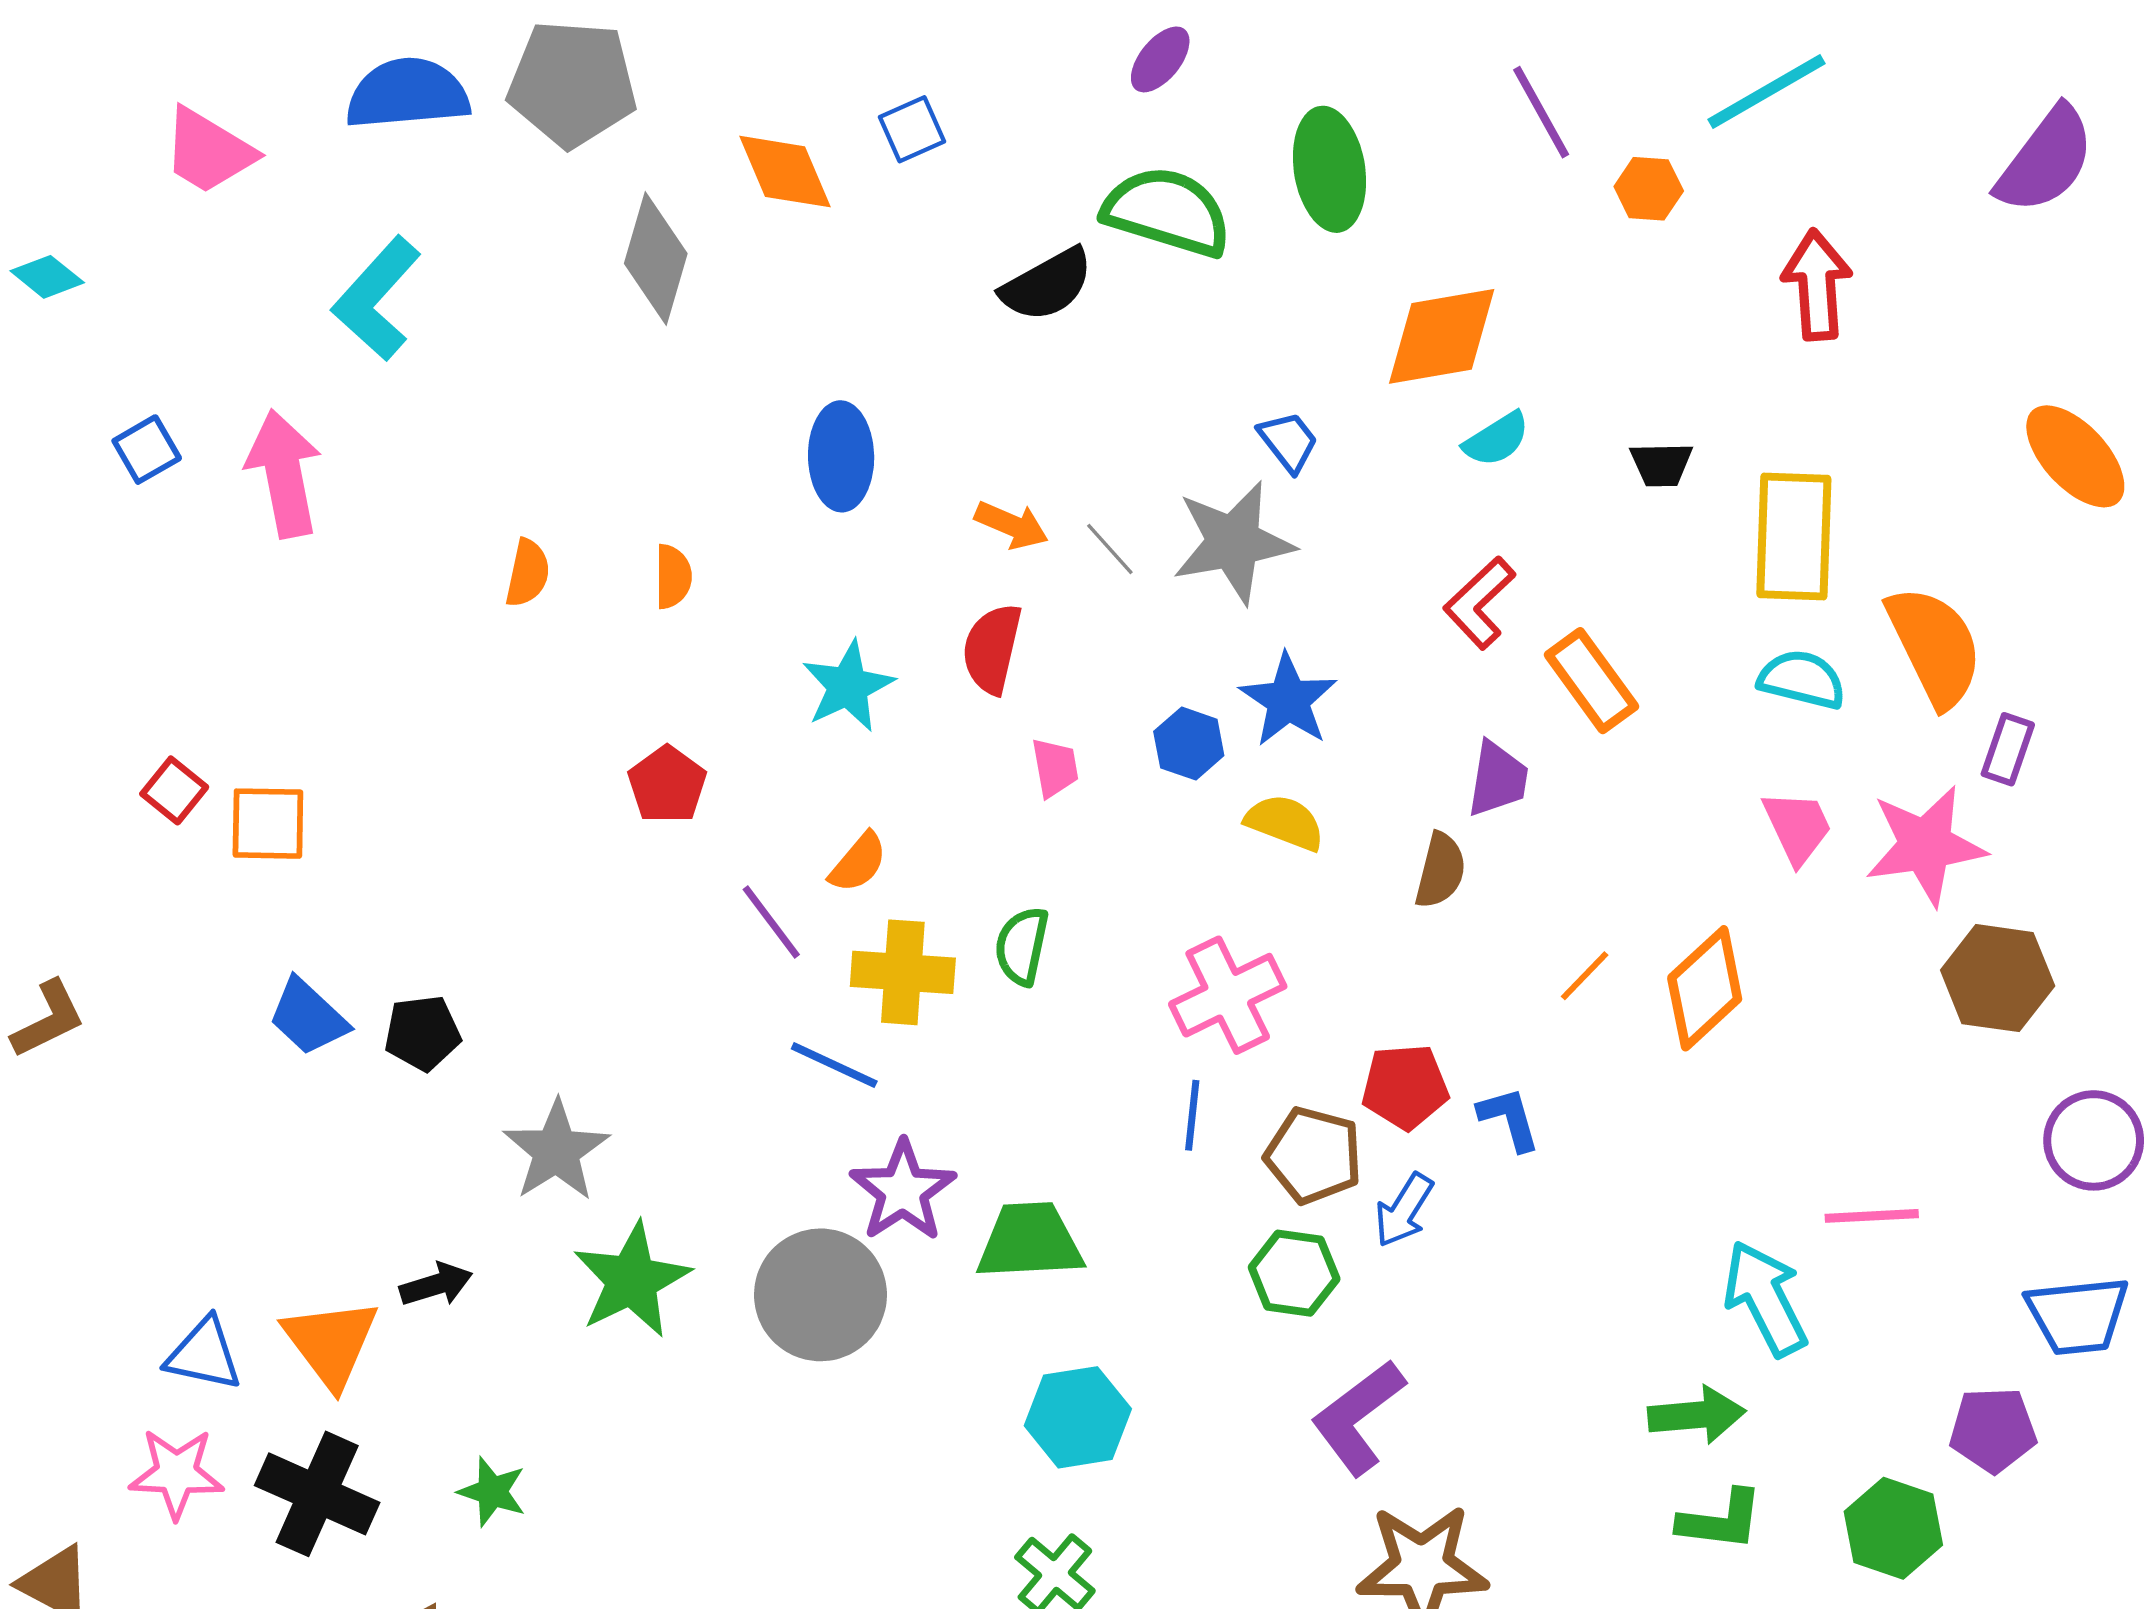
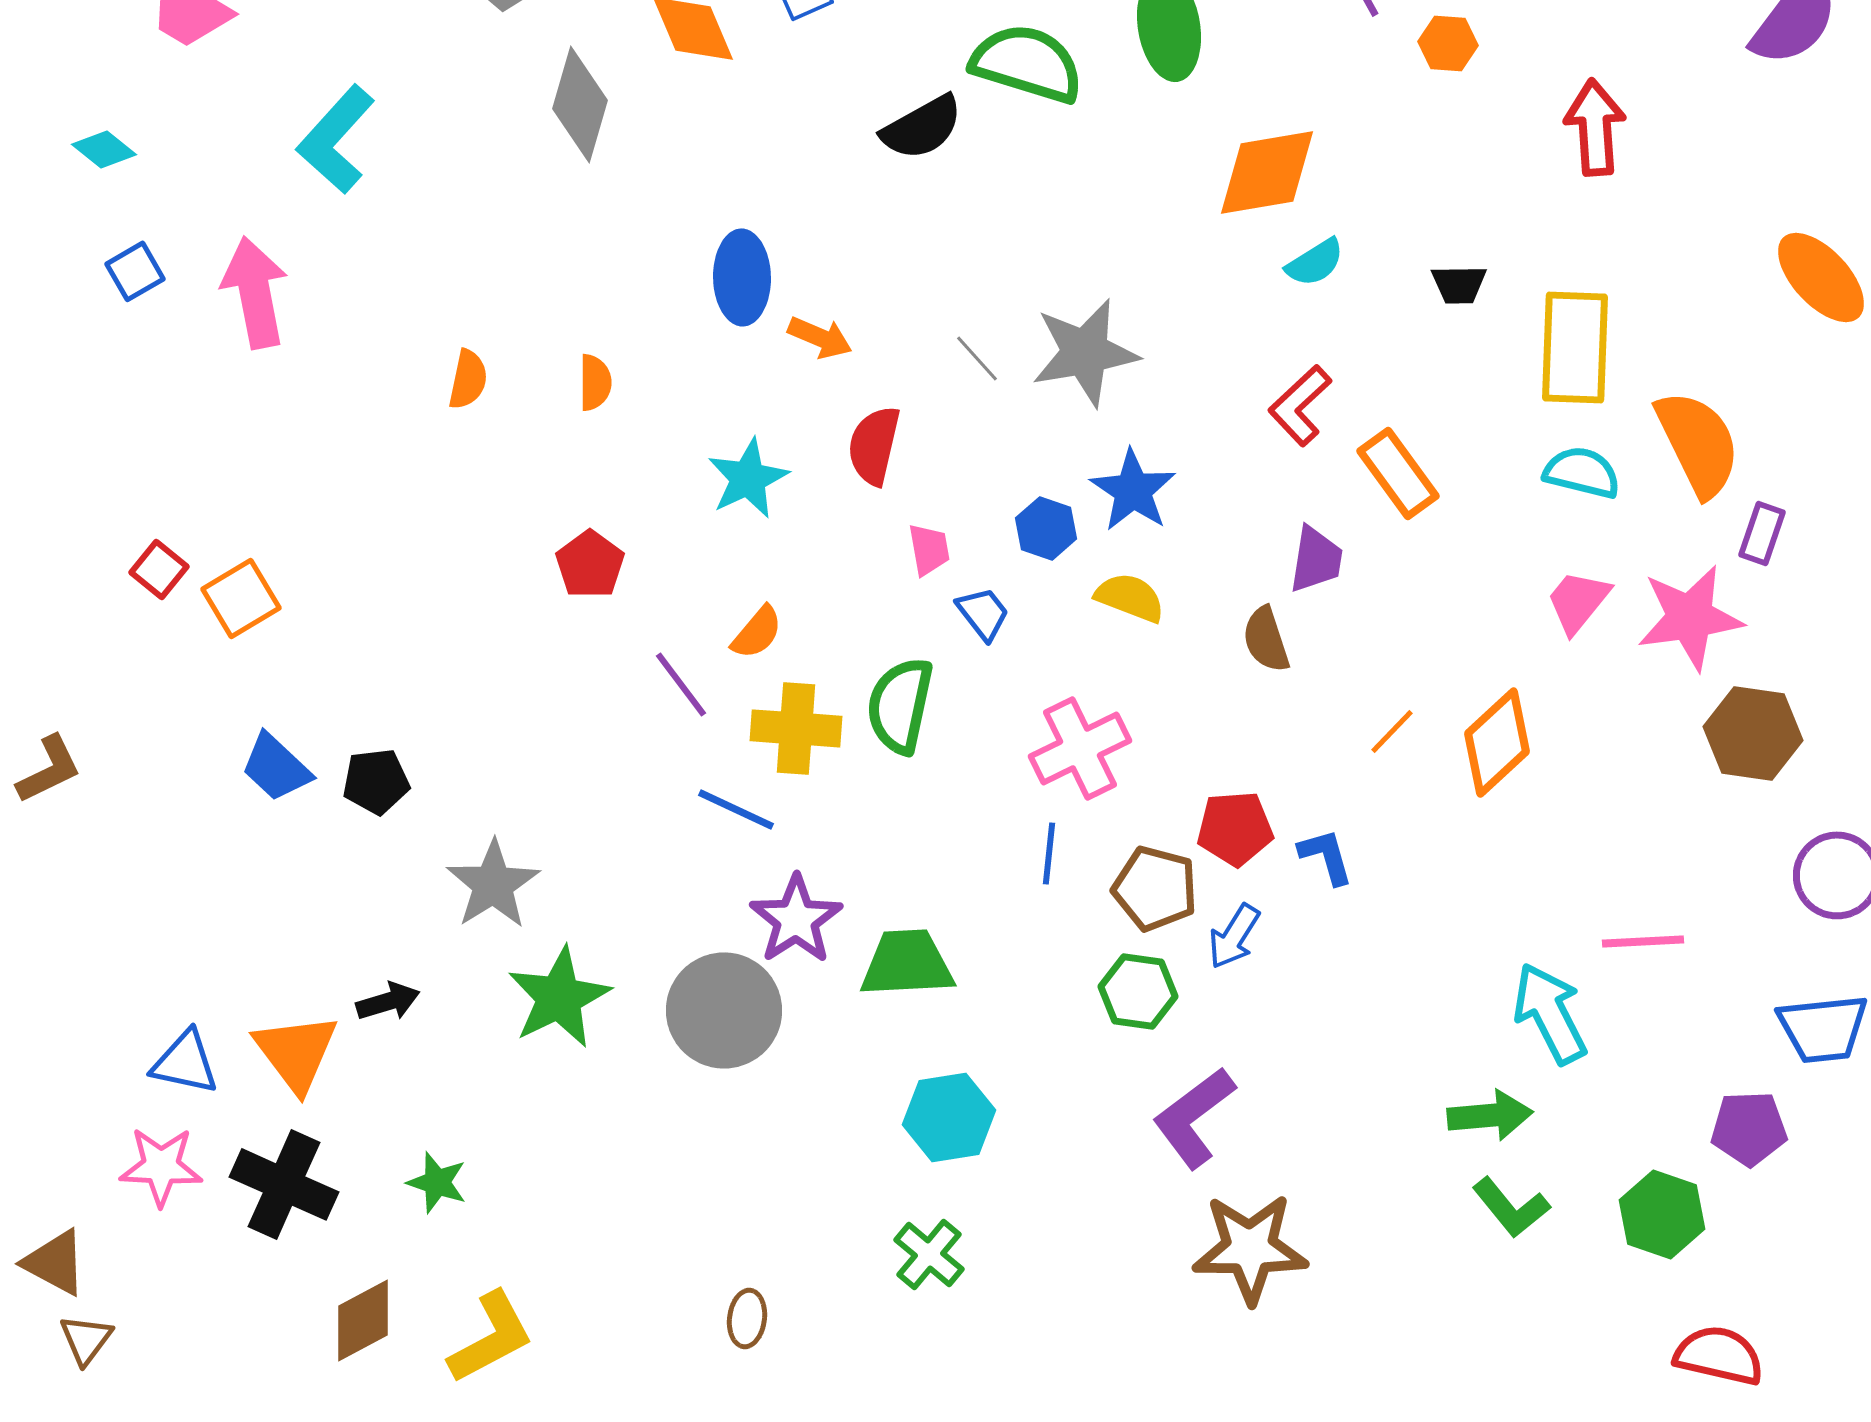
cyan diamond: (47, 277) -> (104, 149), moved
blue trapezoid: (1288, 442) -> (983, 613), moved
orange arrow: (1012, 525) -> (820, 337), moved
orange square: (268, 824) -> (241, 598), turned -32
pink trapezoid: (1797, 827) -> (1578, 601), turned -116
brown semicircle: (1440, 871) -> (1266, 639), turned 148
green semicircle: (1022, 946) -> (900, 705), size x1.4
green L-shape: (1721, 1520) -> (1511, 1207), turned 44

